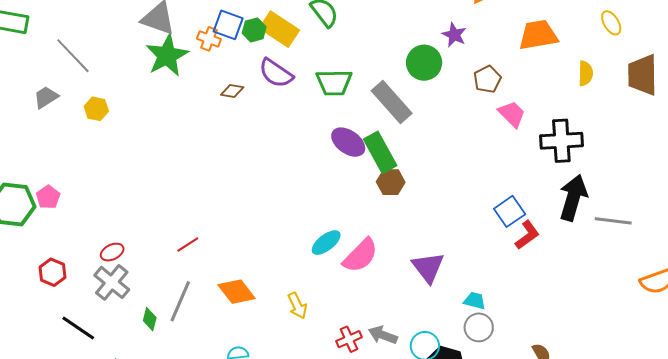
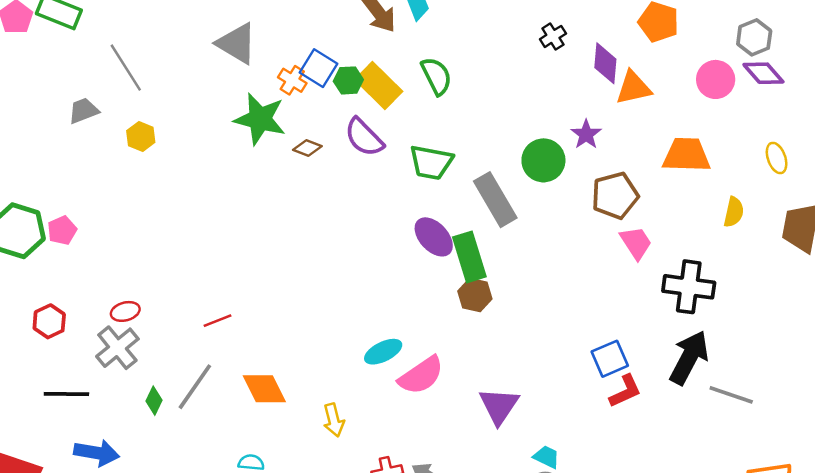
green star: (167, 55) -> (260, 119), moved, turned 30
brown pentagon: (487, 79) -> (615, 195), size x1.4
black line: (78, 328) -> (66, 394), turned -45

